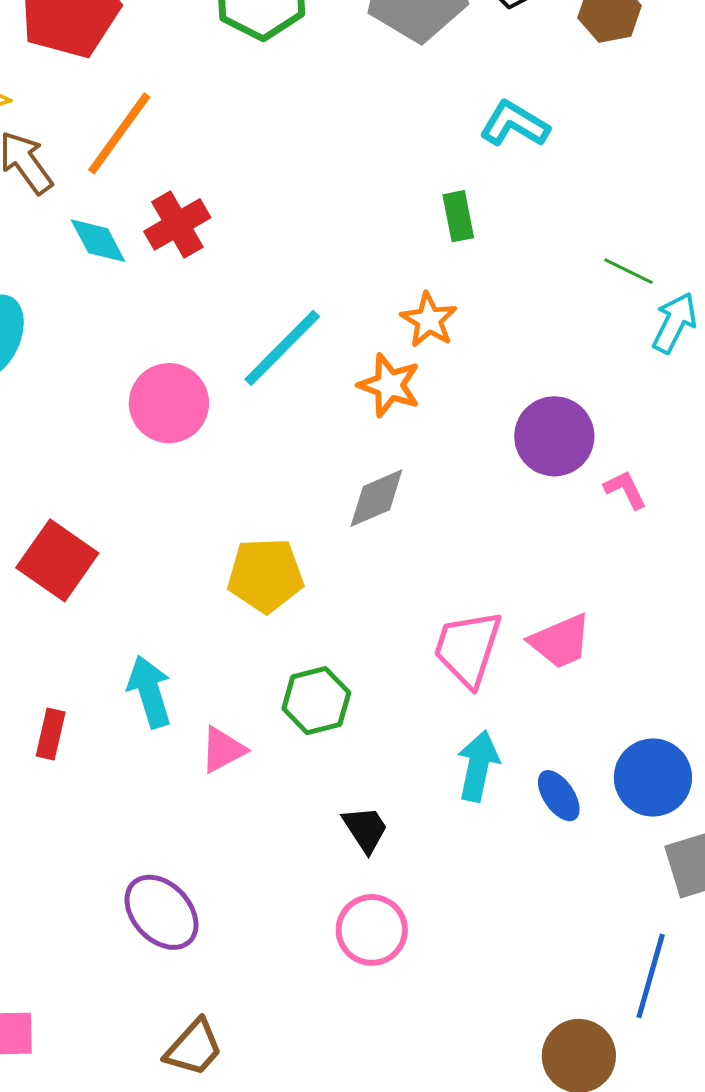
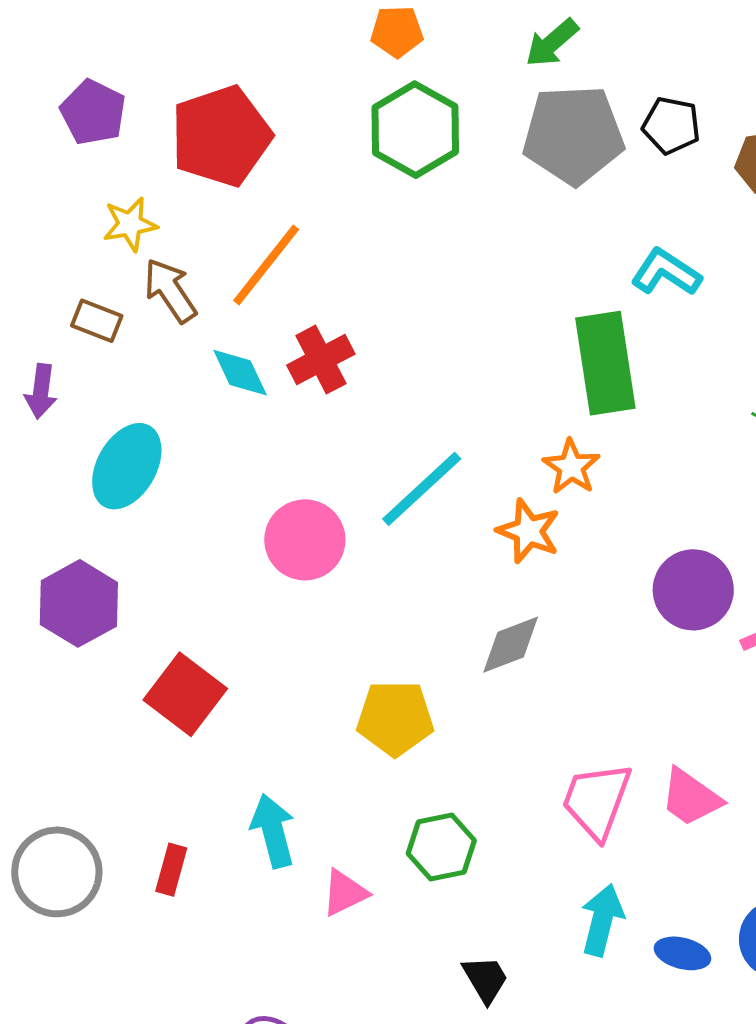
green rectangle: (458, 216) -> (605, 363), size x2.0
pink trapezoid: (560, 641) -> (691, 797), turned 56
blue ellipse: (559, 796) -> (682, 953), turned -44

